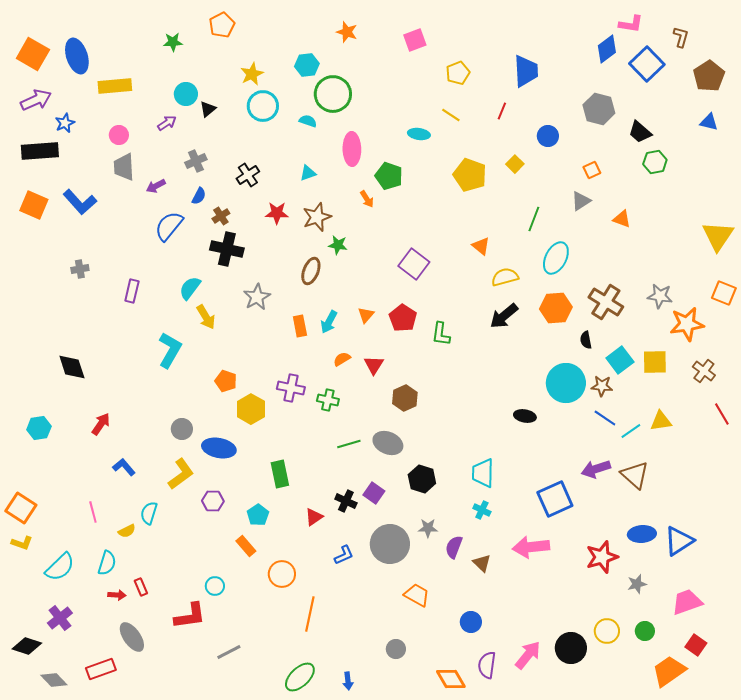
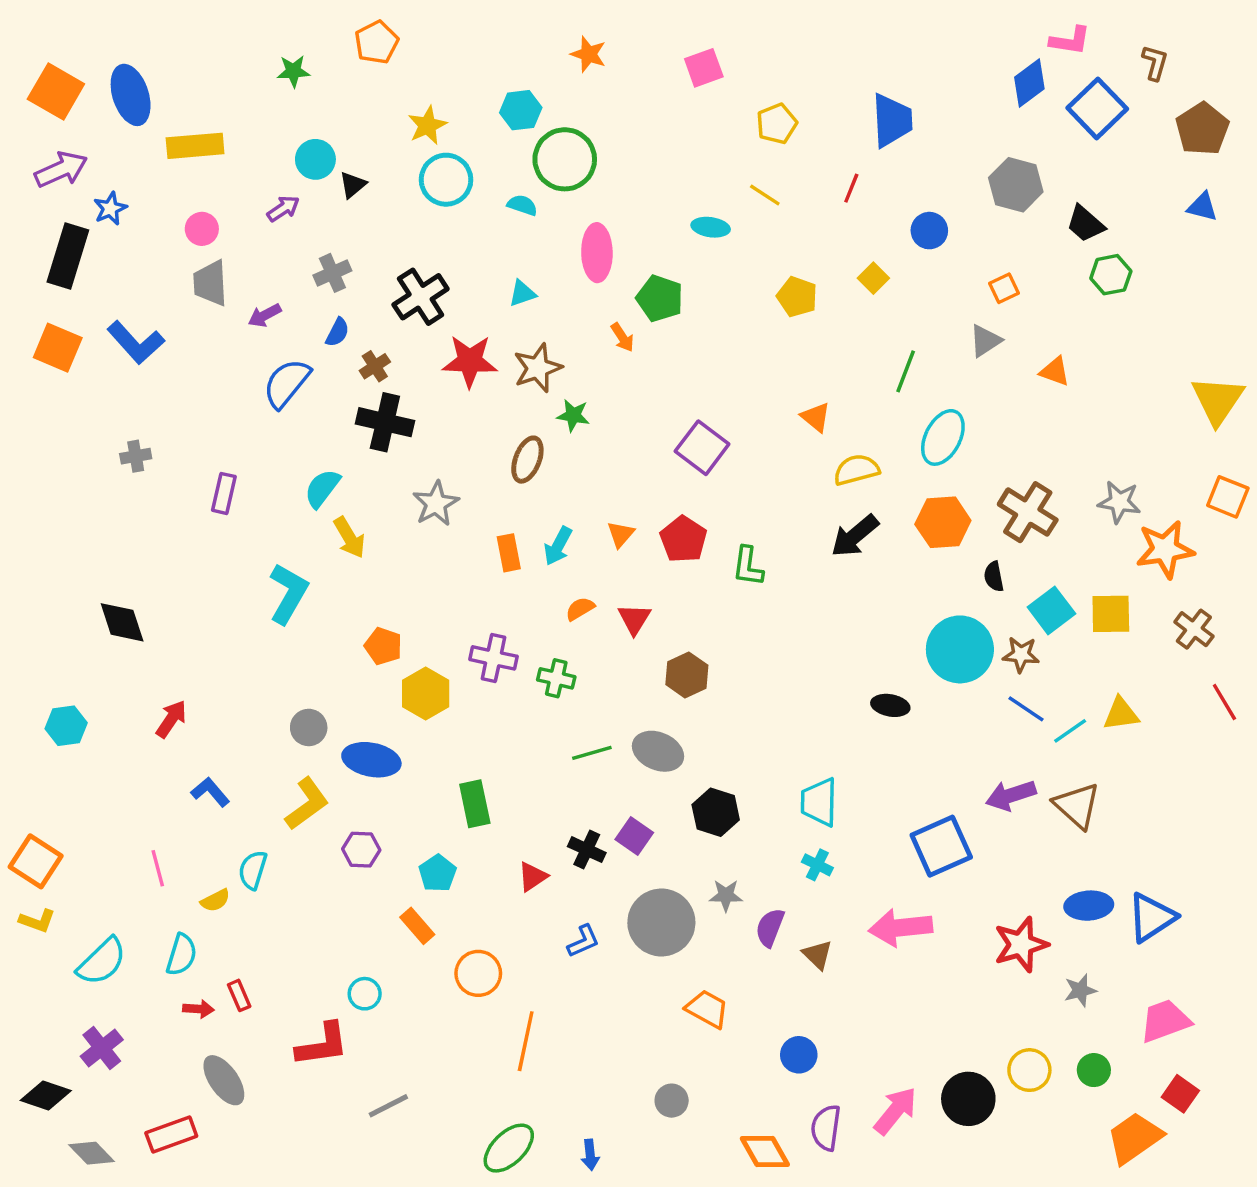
black rectangle: (40, 151) -> (68, 256), turned -69
black cross: (248, 175) -> (421, 297), size x1.4
yellow pentagon: (470, 175) -> (797, 297), size x0.7
red star: (277, 213) -> (470, 361), size x1.4

